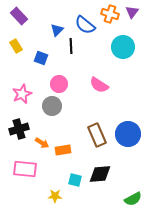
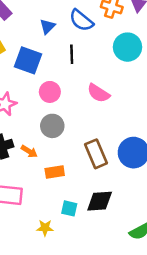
black line: (71, 46) -> (72, 54), moved
blue square: (41, 58) -> (28, 60), size x1.6
gray circle: (52, 106) -> (52, 126), moved
orange arrow: (42, 143) -> (29, 151), moved

